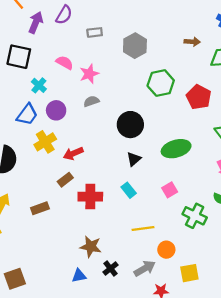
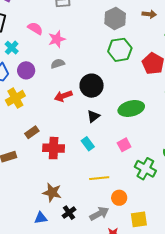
gray hexagon: (135, 46) -> (115, 19), moved
red arrow: (73, 153) -> (63, 96), moved

